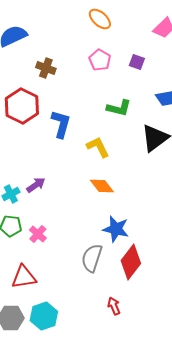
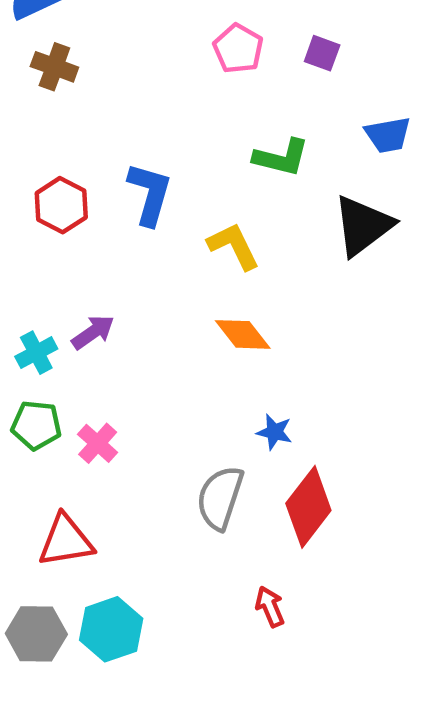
brown cross: (46, 68) -> (54, 67), moved
red hexagon: (22, 106) -> (61, 205), moved, size x0.7
blue star: (116, 229) -> (274, 432), size x0.6

